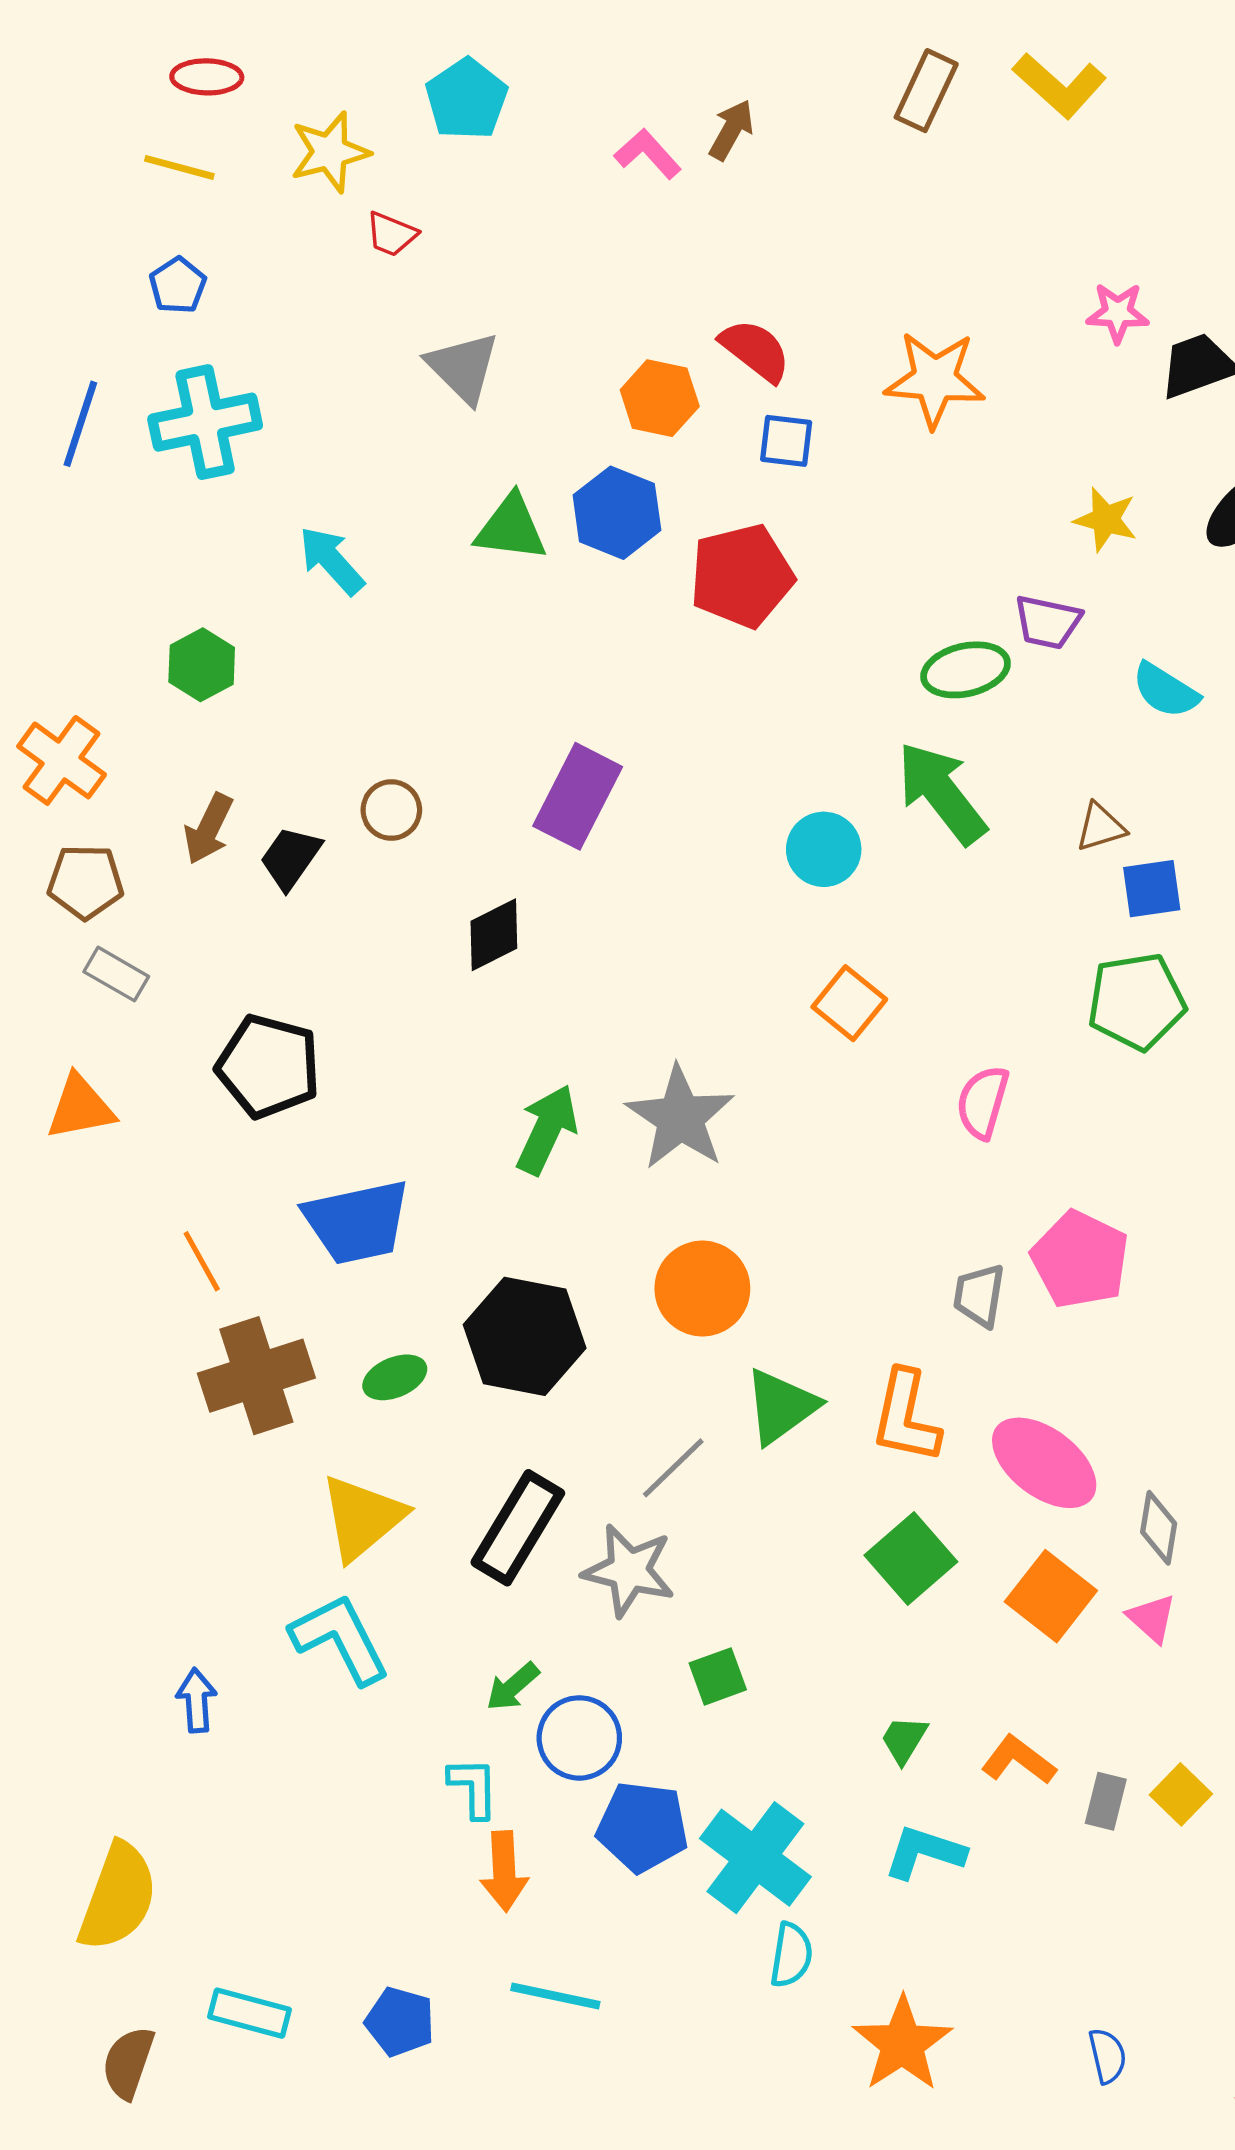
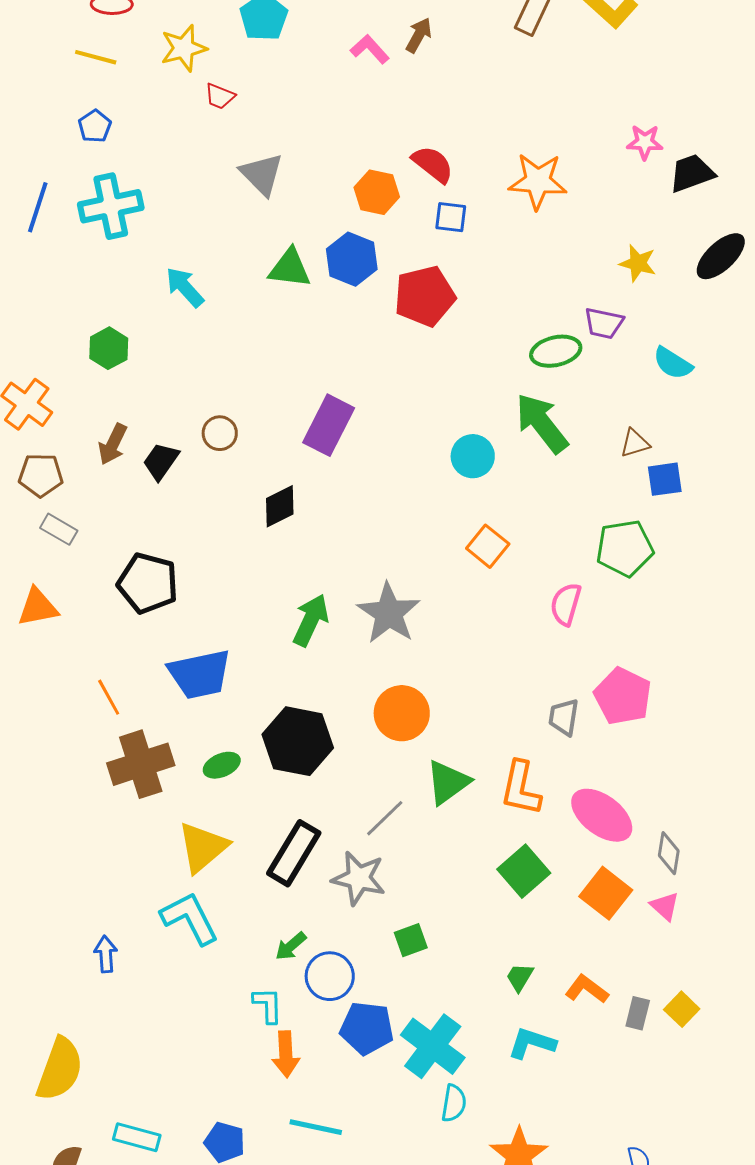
green pentagon: (1136, 1001) -> (625, 548), moved

